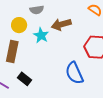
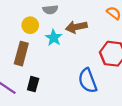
black rectangle: (25, 79) -> (33, 84), turned 64

